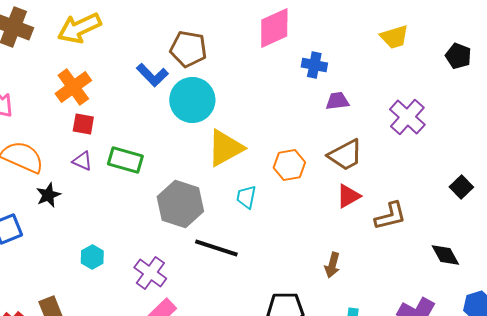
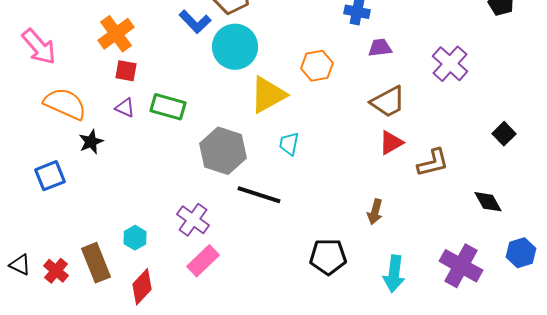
orange hexagon: (289, 165) -> (317, 66), moved
cyan hexagon: (92, 257) -> (135, 238), moved

